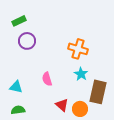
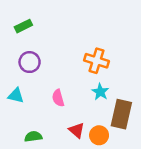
purple circle: (27, 41) -> (30, 62), moved
cyan triangle: (16, 87) -> (16, 96), moved
green semicircle: (18, 110) -> (33, 137), moved

